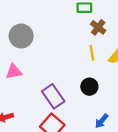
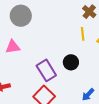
black circle: (89, 87) -> (71, 62), moved

